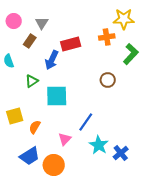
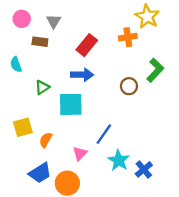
yellow star: (124, 19) -> (147, 17), turned 30
brown rectangle: (30, 41) -> (40, 42), turned 64
red rectangle: (71, 44) -> (87, 45), turned -36
green L-shape: (131, 54) -> (155, 70), moved
blue arrow: (52, 60) -> (82, 75), moved, turned -114

